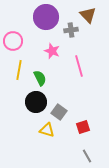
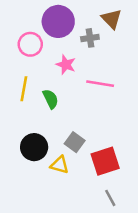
pink circle: (13, 41) -> (30, 44), moved
pink line: (79, 66) -> (100, 84), turned -65
black circle: (36, 102) -> (34, 147), moved
red square: (83, 127) -> (105, 161), size x1.6

